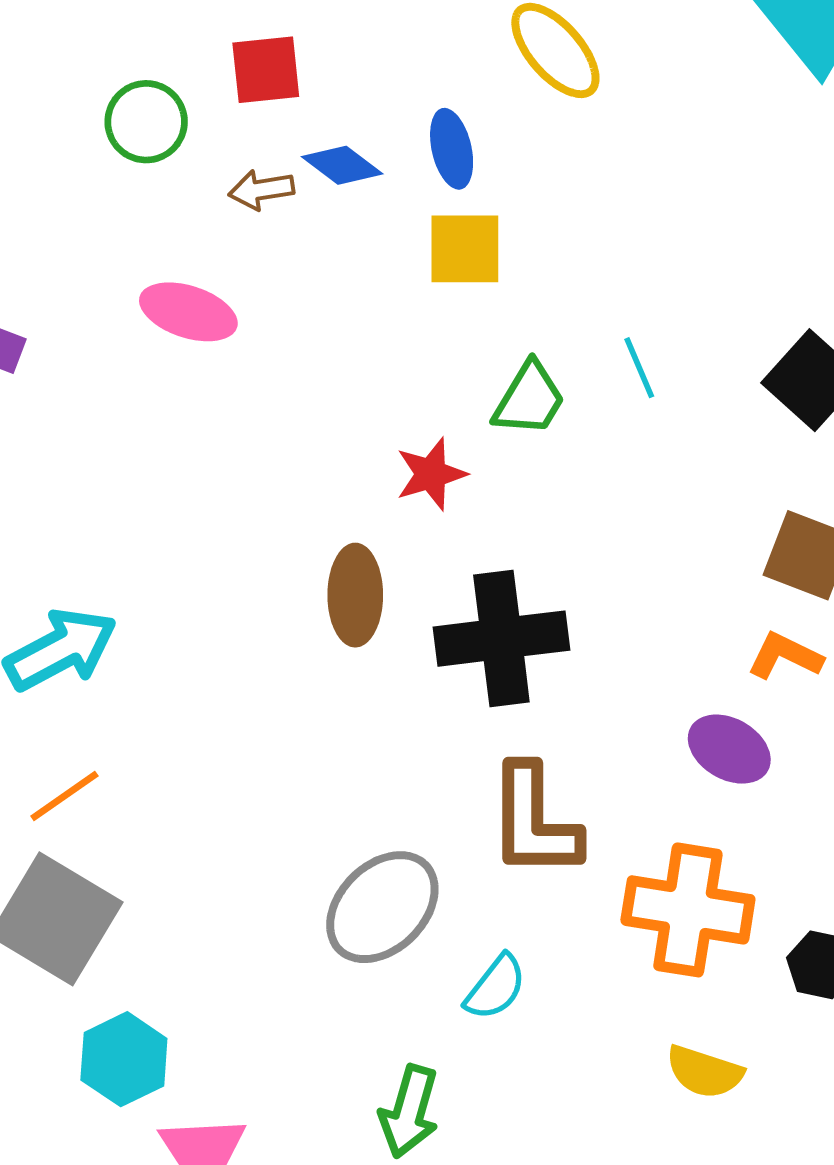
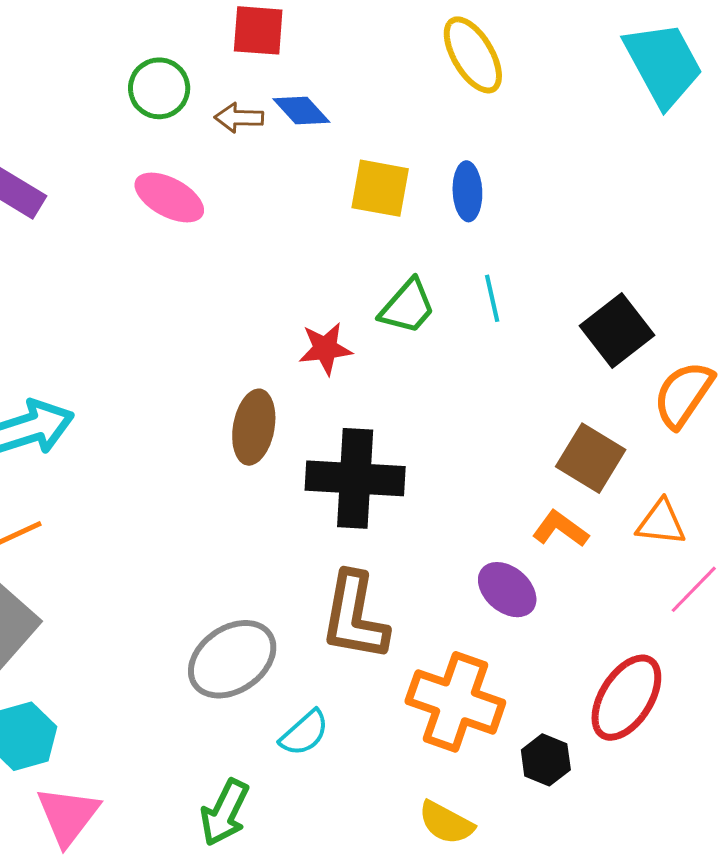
green circle: (146, 122) -> (159, 88), moved
blue ellipse: (452, 149) -> (467, 191), moved

